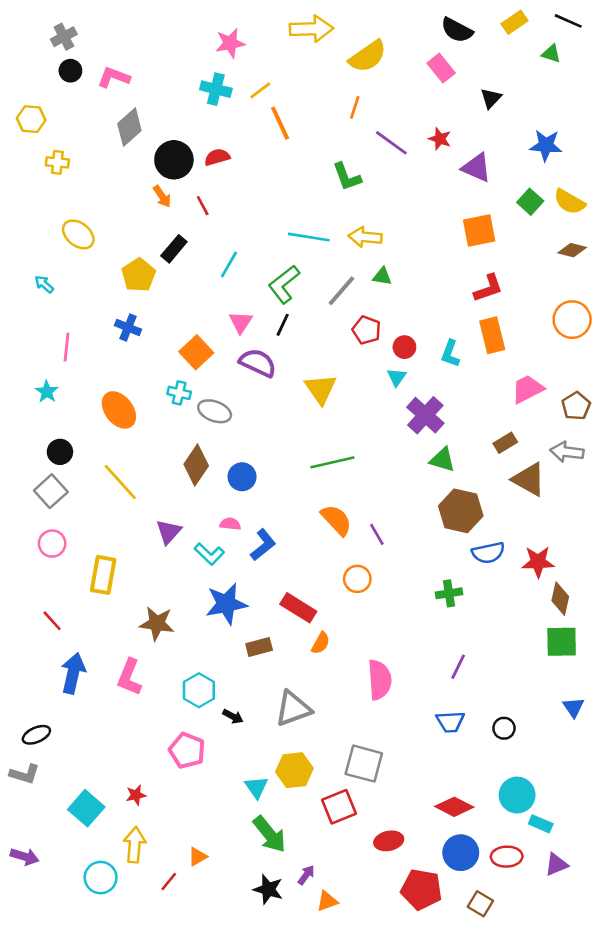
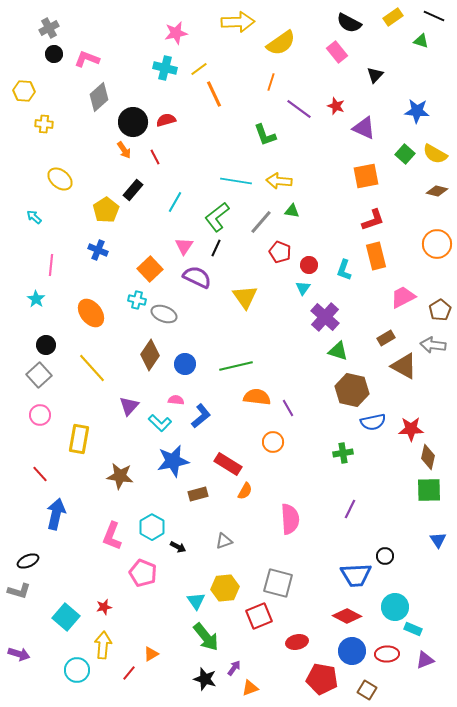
green line: (332, 462) -> (236, 366), moved
orange semicircle: (336, 520) -> (257, 397), turned -40
pink L-shape: (129, 677) -> (112, 536), moved
gray triangle: (293, 709) -> (224, 541), size x0.6
blue trapezoid: (450, 722) -> (356, 575), moved, size x1.4

